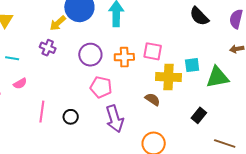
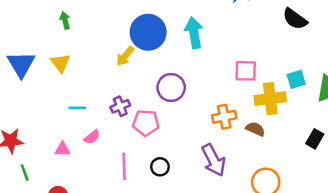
purple cross: (48, 48) -> (120, 106), moved, turned -35
orange cross: (124, 57) -> (224, 117), moved
pink pentagon: (101, 87) -> (146, 123), moved

